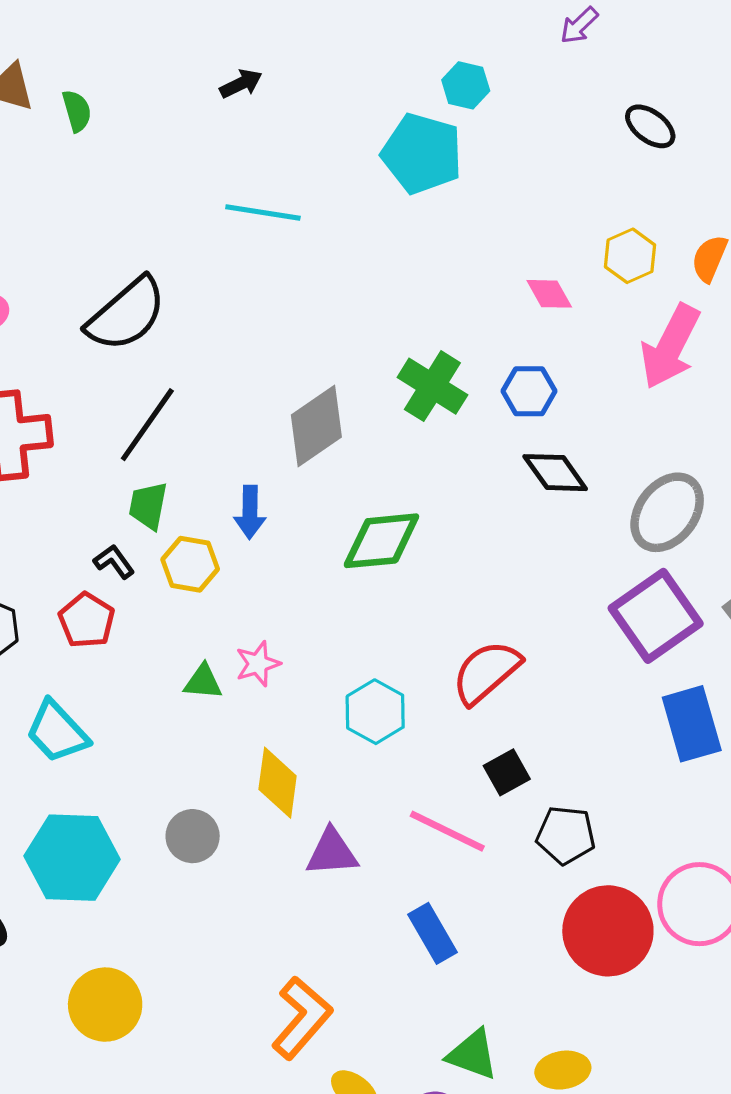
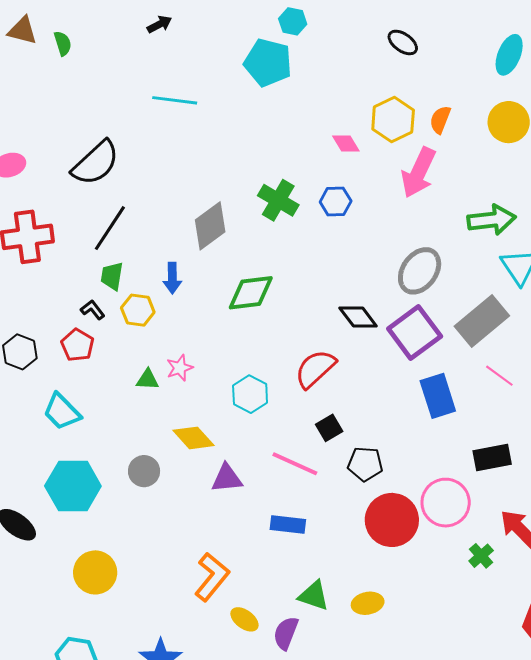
yellow hexagon: (630, 256) -> (393, 120), size x1.4
black diamond: (555, 473) -> (358, 317), moved
yellow diamond: (278, 783) -> (193, 438), turned -48
blue rectangle: (432, 933) -> (288, 525), turned -52

